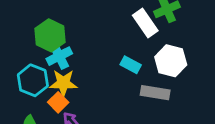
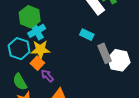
white hexagon: (171, 61) -> (119, 60), moved
gray rectangle: (155, 93) -> (105, 53), turned 60

